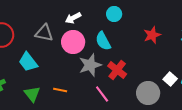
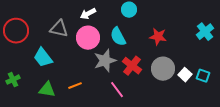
red star: (152, 35) -> (158, 37), moved, turned 30
orange line: (60, 90) -> (75, 86), turned -32
gray circle: (148, 93) -> (163, 69), moved
green triangle: (32, 94) -> (47, 90), turned -42

